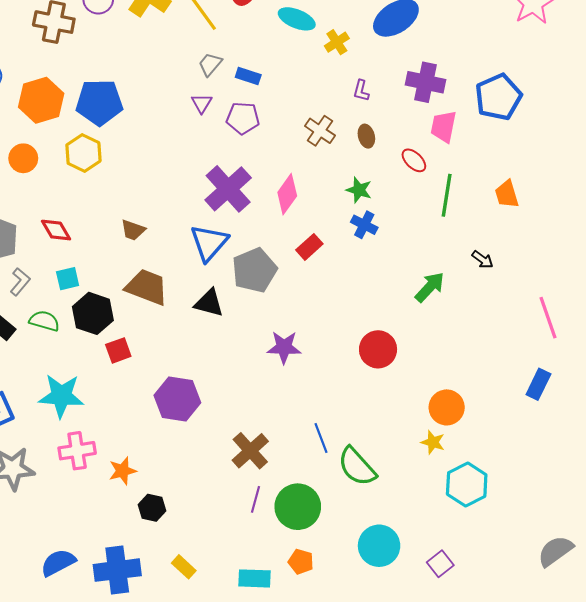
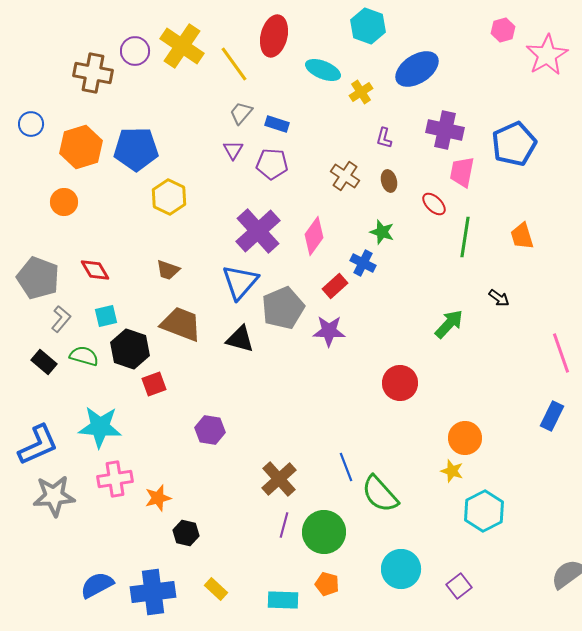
yellow hexagon: (83, 153) -> (169, 197), moved
blue cross: (364, 225) -> (363, 263), moved
purple star: (284, 347) -> (329, 331), moved
purple hexagon: (177, 399) -> (210, 430), size x0.7

